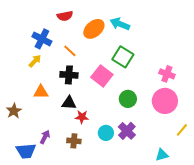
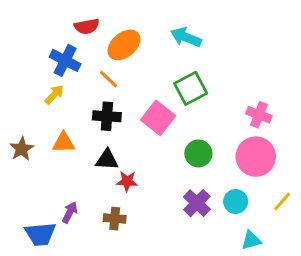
red semicircle: (65, 16) -> (87, 26), moved
orange ellipse: (94, 29) -> (124, 45), moved
green square: (123, 57) -> (191, 88), turned 30
brown star: (14, 111) -> (22, 149), moved
cyan circle: (106, 133) -> (236, 202), moved

